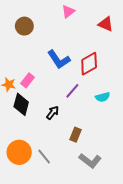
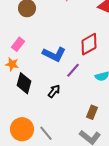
blue L-shape: (59, 59) -> (54, 54), moved, turned -30
pink rectangle: (27, 80) -> (18, 44), moved
brown rectangle: (75, 135) -> (92, 112), moved

